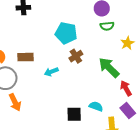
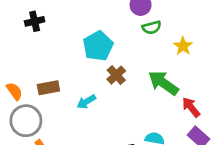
cyan pentagon: (66, 33) -> (98, 46), turned -30

